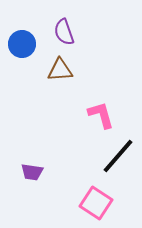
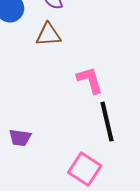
black line: (118, 156) -> (107, 122), turned -54

